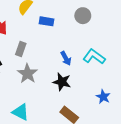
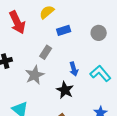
blue rectangle: (47, 21) -> (64, 30), turned -40
gray rectangle: (21, 49) -> (46, 52), moved

